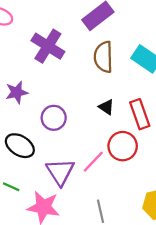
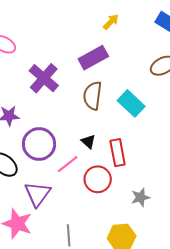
purple circle: (54, 118) -> (39, 144), size x1.4
pink line: (93, 162) -> (68, 164), moved

